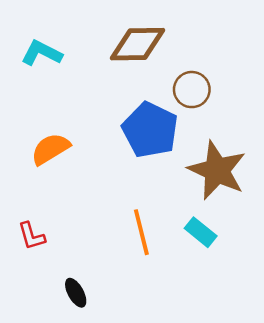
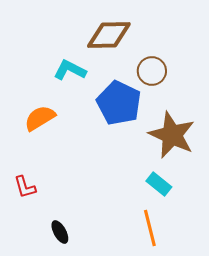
cyan L-shape: (42, 53) -> (70, 70), moved
orange line: (141, 232) -> (150, 228), moved

